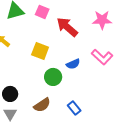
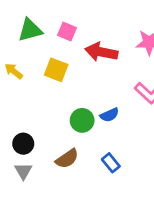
red arrow: (67, 27) -> (101, 52), turned -30
yellow square: (40, 51) -> (56, 70), moved
blue semicircle: (73, 64) -> (109, 115), moved

